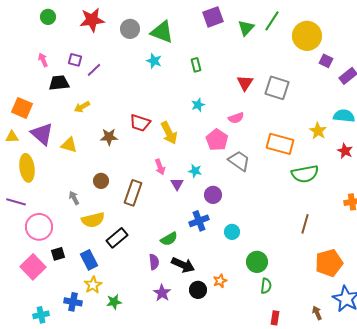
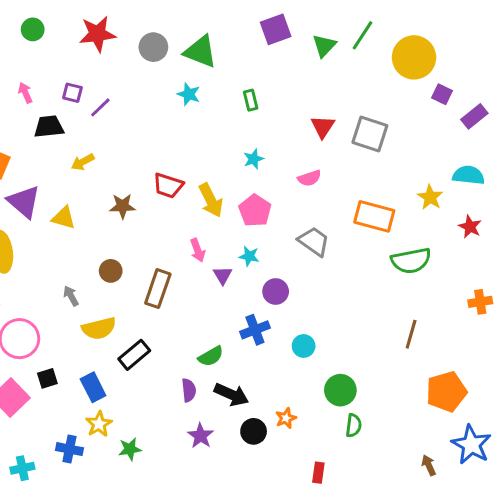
pink pentagon: (217, 140) -> (255, 211), moved
red rectangle: (275, 318) -> (318, 473), moved

